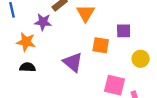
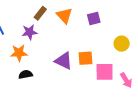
purple square: (124, 31) -> (94, 18), moved
orange square: (101, 45) -> (86, 58), moved

